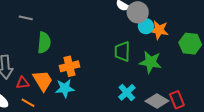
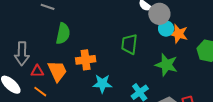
green trapezoid: (122, 52) -> (129, 44), moved
cyan star: (65, 88) -> (102, 84), moved

